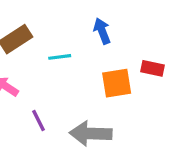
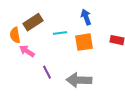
orange square: (117, 83) -> (84, 42), moved

